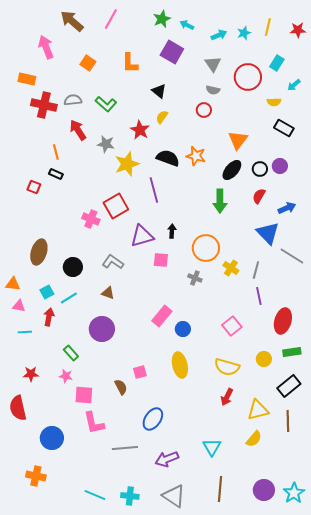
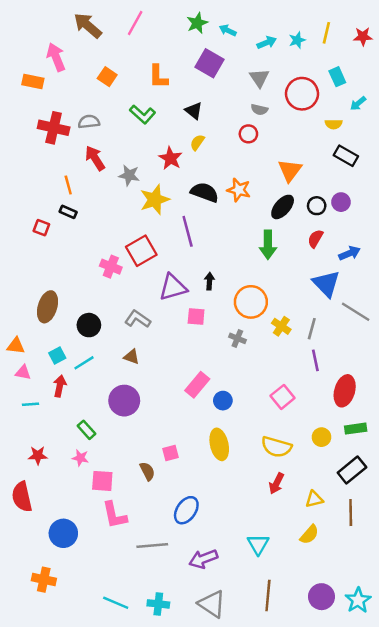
cyan rectangle: (277, 63) -> (337, 77), turned -56
orange rectangle: (27, 79) -> (33, 82), moved
green L-shape: (106, 104) -> (142, 114), moved
yellow triangle: (258, 410) -> (314, 499), size x0.7

